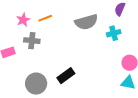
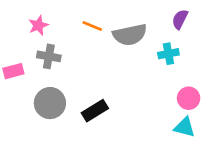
orange line: (45, 18) -> (92, 26), moved, turned 40
gray circle: (36, 84) -> (50, 103), moved

